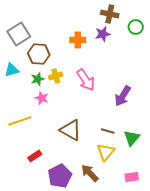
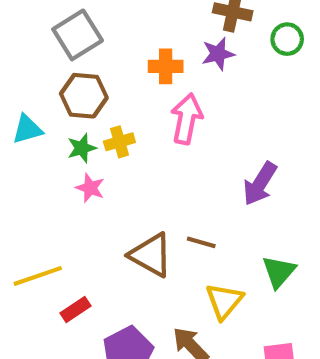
gray square: (19, 34) -> (78, 35), moved
pink arrow: (86, 80) -> (187, 119), moved, turned -135
yellow line: (20, 121) -> (38, 276), moved
brown line: (108, 131) -> (201, 242), moved

